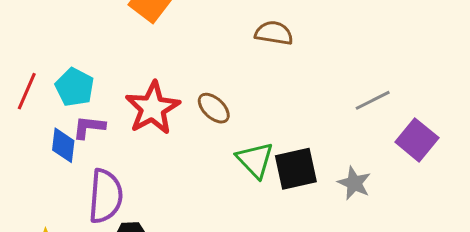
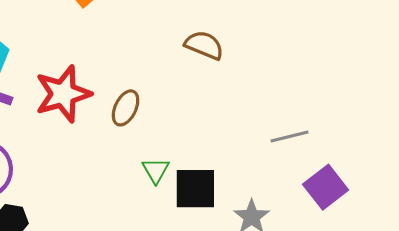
brown ellipse: (214, 108) -> (126, 108), turned 60
green triangle: (255, 160) -> (156, 170), size x0.7

